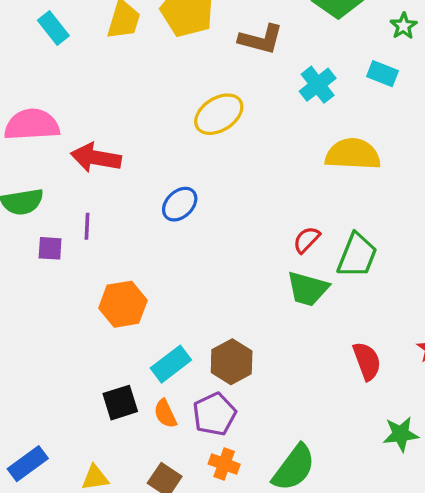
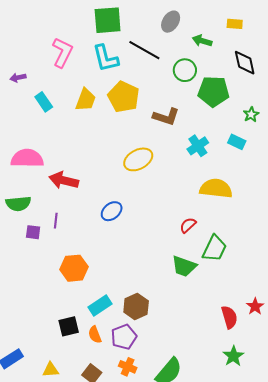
red semicircle: (307, 240) -> (188, 225), moved
red semicircle: (367, 361) -> (229, 317), moved
green star: (401, 434) -> (233, 356), turned -30

